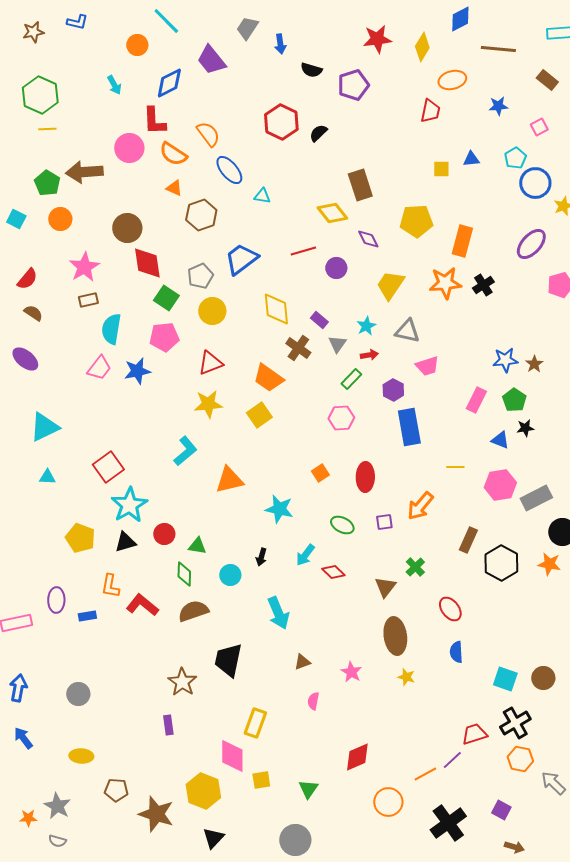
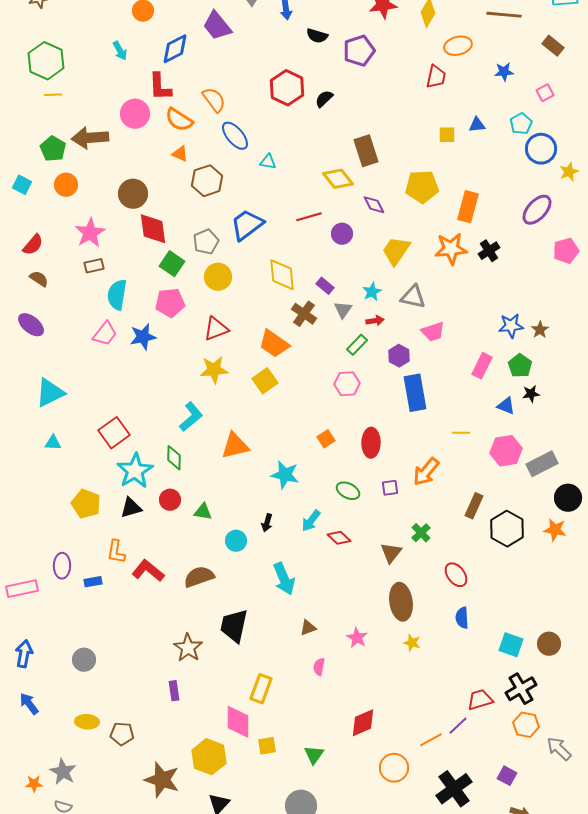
green diamond: (184, 574) -> (174, 458), moved
brown pentagon: (116, 790) -> (122, 734), moved

